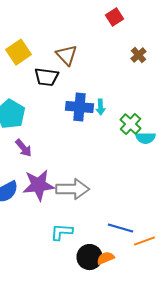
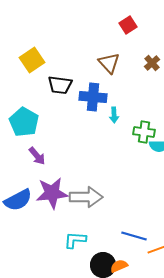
brown triangle: (66, 55) -> (109, 63), moved
blue cross: (80, 107) -> (93, 97), moved
green cross: (130, 124) -> (144, 132), turned -35

